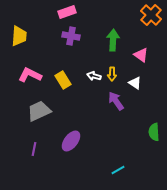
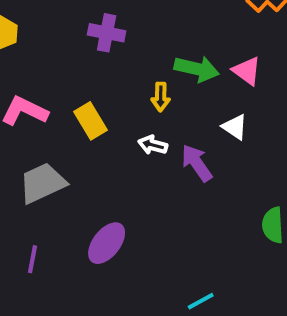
green arrow: (113, 40) -> (197, 69), moved, turned 100
yellow arrow: (112, 74) -> (161, 97), moved
white arrow: (94, 76) -> (153, 145), moved

